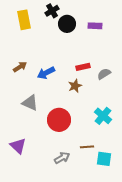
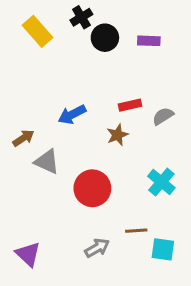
yellow rectangle: (24, 20) -> (37, 31), turned -30
brown arrow: (20, 67) -> (23, 138), moved
purple triangle: (18, 146) -> (28, 254), moved

